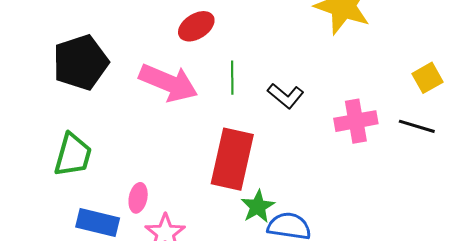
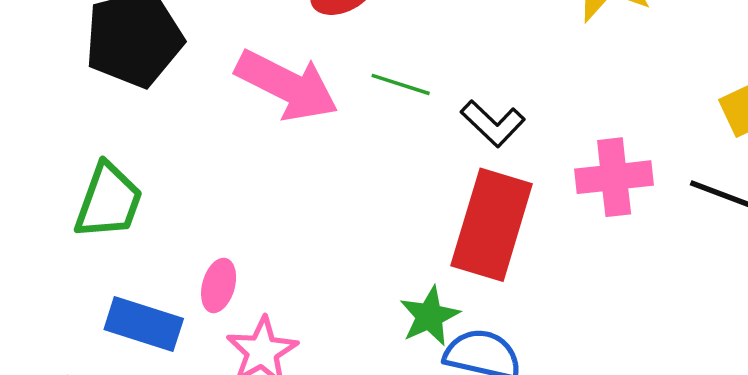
green line: (232, 78) -> (401, 84), turned -76
red rectangle: (232, 159) -> (492, 225), moved

